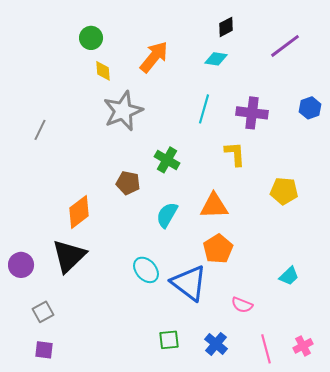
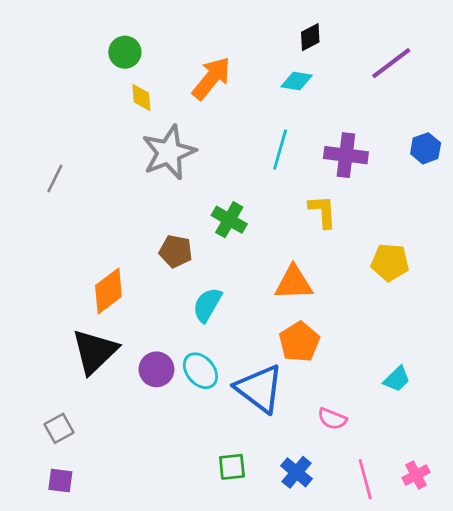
cyan semicircle: (167, 215) -> (207, 305), moved
purple circle: (21, 265) -> (156, 369), moved

